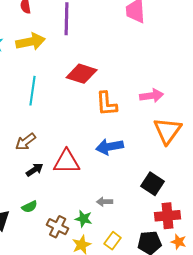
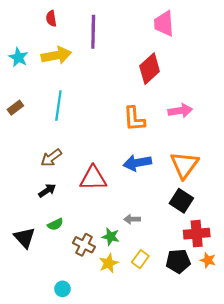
red diamond: (82, 74) -> (150, 69), moved, turned -60
orange triangle: (168, 131) -> (184, 165), moved
black arrow: (35, 170) -> (47, 191), moved

